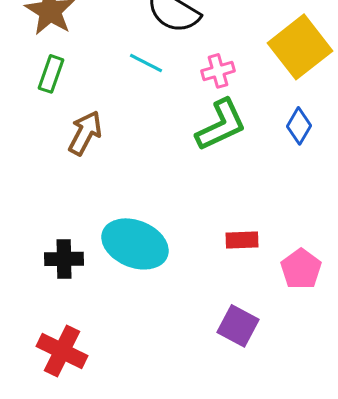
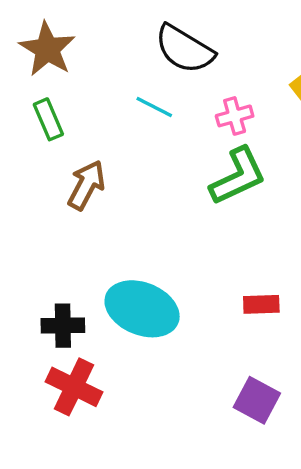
green rectangle: (51, 74) -> (48, 119), turned -42
red cross: (62, 351) -> (74, 387), moved

